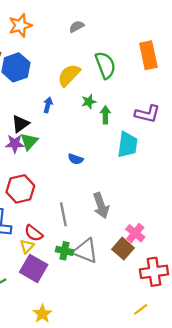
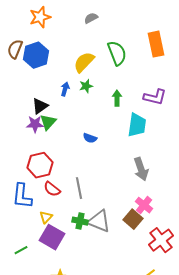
green star: (89, 102) -> (86, 86), moved
gray arrow: (101, 206) -> (141, 169), moved
red semicircle: (34, 233) -> (52, 189), moved
red cross: (154, 272) -> (161, 240), turned -30

